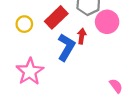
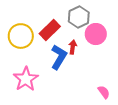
yellow circle: (24, 24) -> (21, 36), size x1.6

